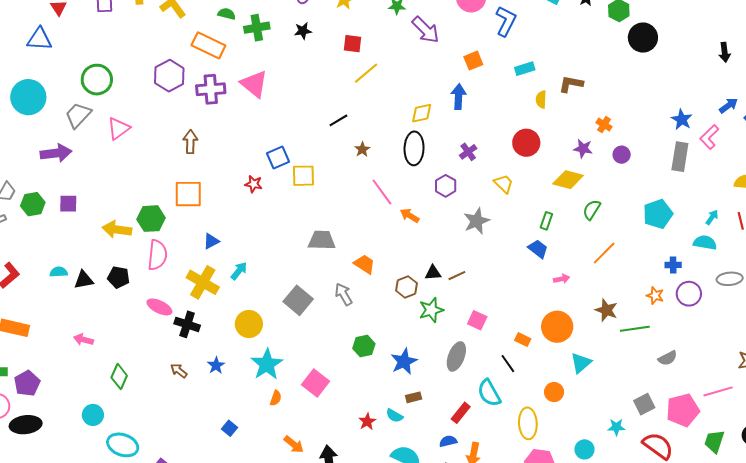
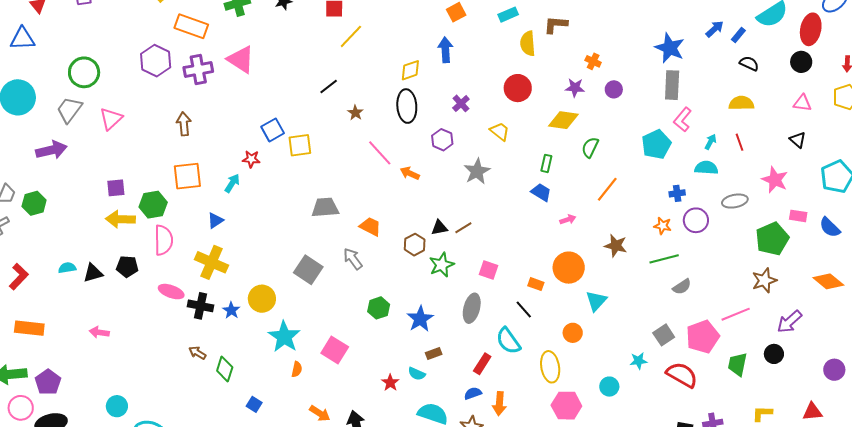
yellow semicircle: (541, 100) -> (528, 43), size x1.4
blue star: (682, 119) -> (670, 48), size x1.4
pink L-shape: (709, 137) -> (682, 120), moved
purple square: (68, 204) -> (116, 188), moved
cyan arrow: (239, 271) -> (232, 183), moved
green line: (635, 329) -> (664, 259), moved
blue star: (216, 365) -> (231, 310), moved
green diamond: (119, 377) -> (225, 369), moved

